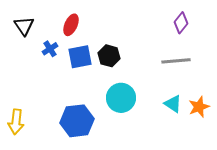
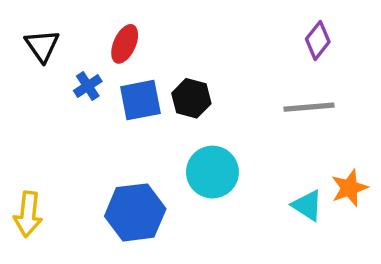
cyan triangle: (173, 104) -> (307, 205), moved

